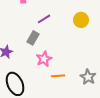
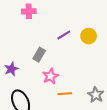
purple line: (44, 19) -> (64, 35), moved

